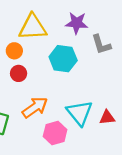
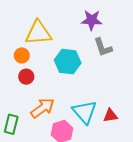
purple star: (77, 23) -> (92, 20), moved

